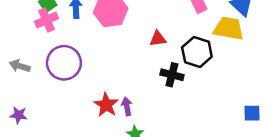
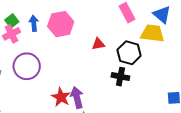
black cross: (172, 75) -> (120, 77), moved
purple arrow: (127, 106) -> (77, 97), size x1.5

